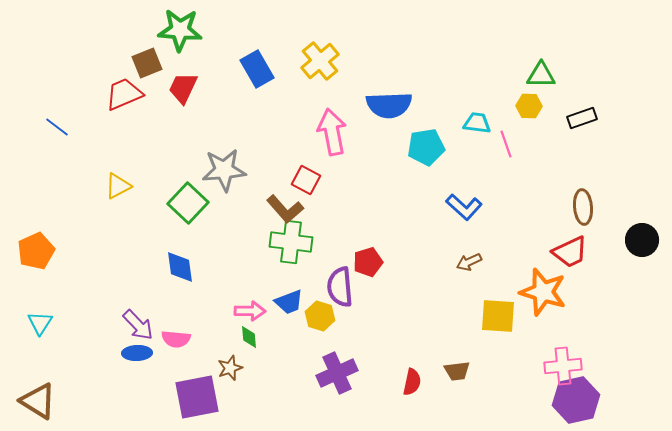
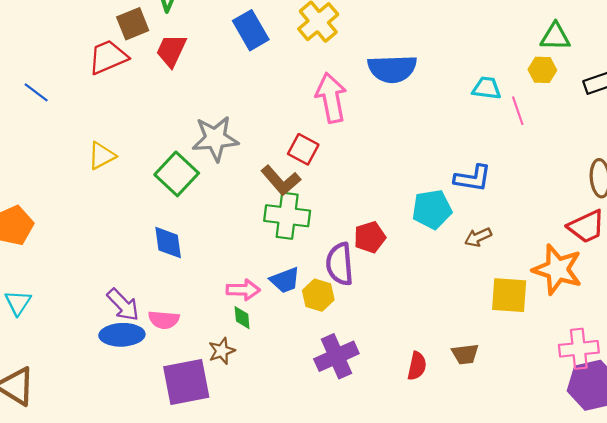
cyan pentagon: (426, 147) -> (432, 209), moved
blue L-shape: (464, 207) -> (473, 178), turned -33
blue ellipse: (137, 353) -> (122, 335), size x1.4

